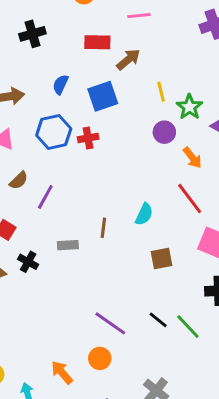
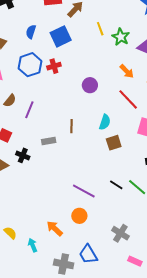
purple circle: (164, 132) -> (90, 85), moved
cyan semicircle: (144, 214) -> (105, 122), moved

